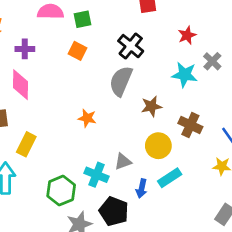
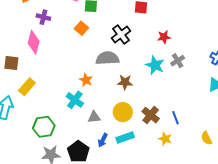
gray semicircle: (121, 81) -> (107, 58), turned 50
orange star: (87, 118) -> (86, 80), moved
brown cross: (190, 125) -> (151, 115), moved
cyan cross: (97, 175) -> (75, 100), moved

